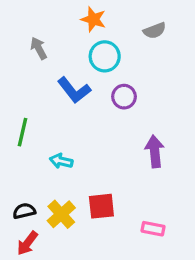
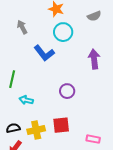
purple circle: (124, 97) -> (67, 91), moved
purple arrow: (155, 151) -> (94, 59), moved
cyan arrow: (61, 161) -> (26, 100), moved
yellow cross: (61, 214) -> (36, 130), turned 30

